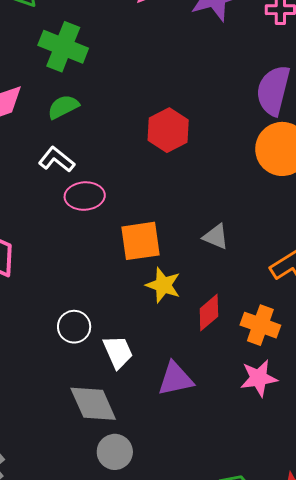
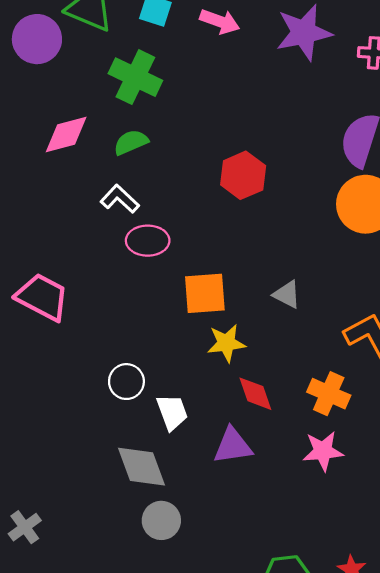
yellow star: (163, 285) -> (226, 343), turned -30
red diamond: (209, 312) -> (255, 394), moved, turned -72

